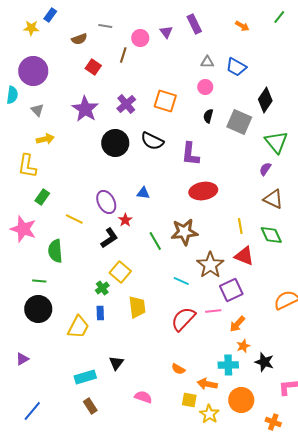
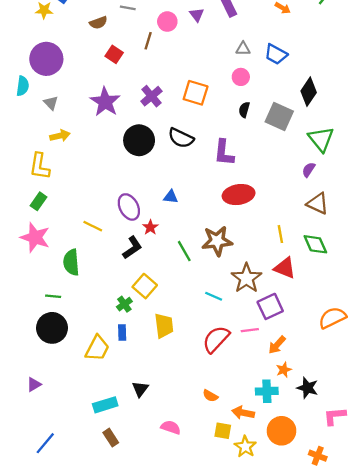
green rectangle: (42, 197) -> (38, 201), moved

